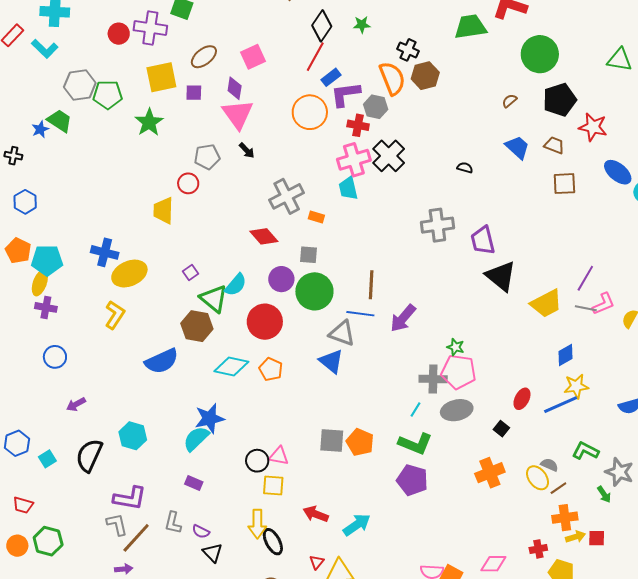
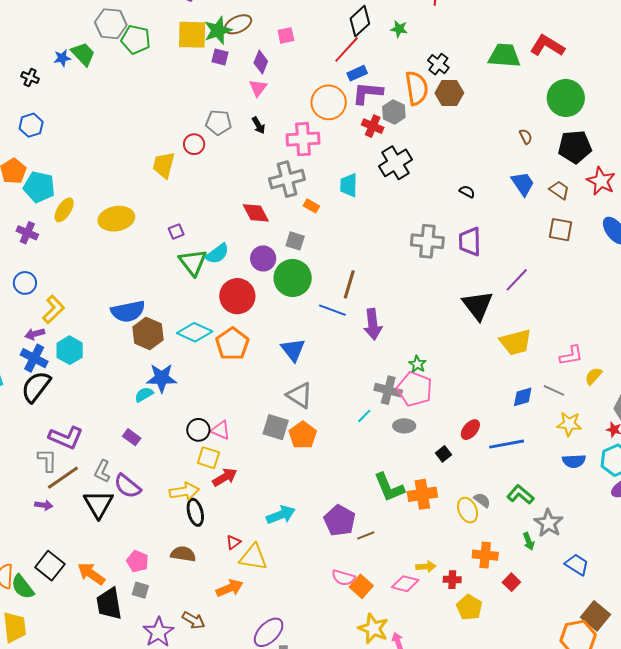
pink square: (253, 57) -> (286, 35), size x0.7
brown semicircle: (510, 101) -> (526, 137), turned 91
pink triangle: (238, 114) -> (258, 88), size x0.6
green star: (149, 122) -> (218, 30), moved
pink cross: (354, 160) -> (303, 139), moved
purple trapezoid: (483, 240) -> (470, 242), moved
blue cross: (105, 252) -> (34, 358), moved
purple line: (585, 278) -> (517, 280), moved
yellow ellipse: (40, 283) -> (64, 210), moved
gray line: (586, 308) -> (554, 390), moved
yellow L-shape: (115, 315) -> (53, 309), moved
purple arrow: (403, 318) -> (373, 324), turned -60
brown hexagon: (197, 326) -> (148, 333), moved
gray triangle: (342, 333) -> (300, 395), moved
orange pentagon: (271, 369) -> (232, 344), size x1.4
yellow star: (576, 386) -> (569, 424), moved
gray ellipse: (457, 410) -> (404, 426), size x0.7
cyan hexagon: (133, 436) -> (70, 350), moved
cyan semicircle: (196, 439) -> (144, 395), size x0.7
green L-shape: (415, 444) -> (389, 487), moved, turned 32
purple pentagon: (412, 480) -> (340, 520), moved
brown line: (558, 488) -> (366, 535), moved
red arrow: (316, 514) -> (225, 477), moved, turned 115
yellow arrow: (257, 524) -> (184, 491), turned -112
purple semicircle: (201, 532) -> (127, 486), size x1.6
yellow arrow: (575, 537) -> (426, 567), moved
red square: (597, 538) -> (511, 582), turned 30
black triangle: (213, 553) -> (98, 504), moved, size x1.5

